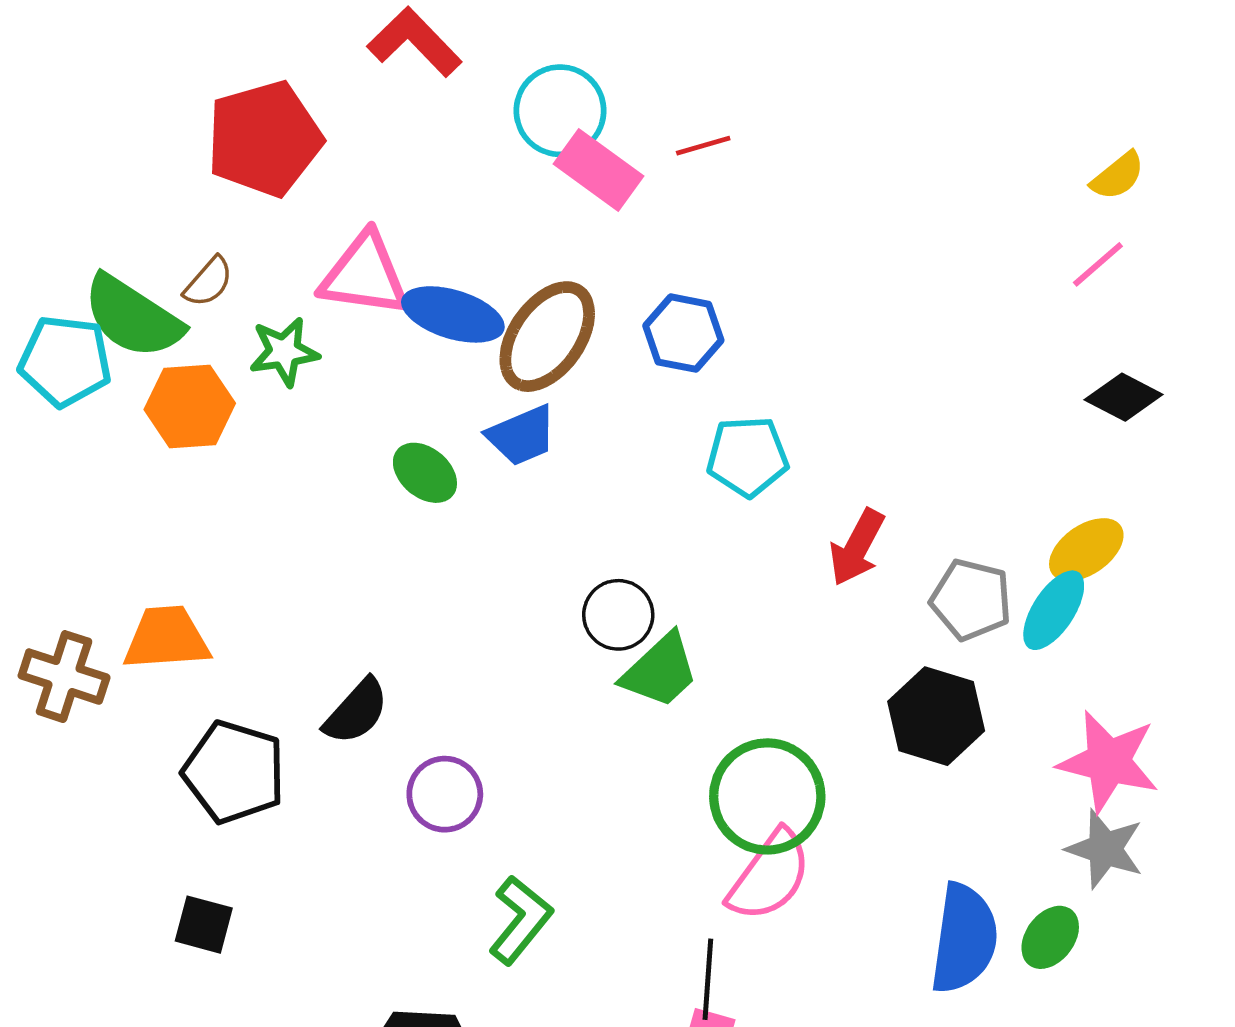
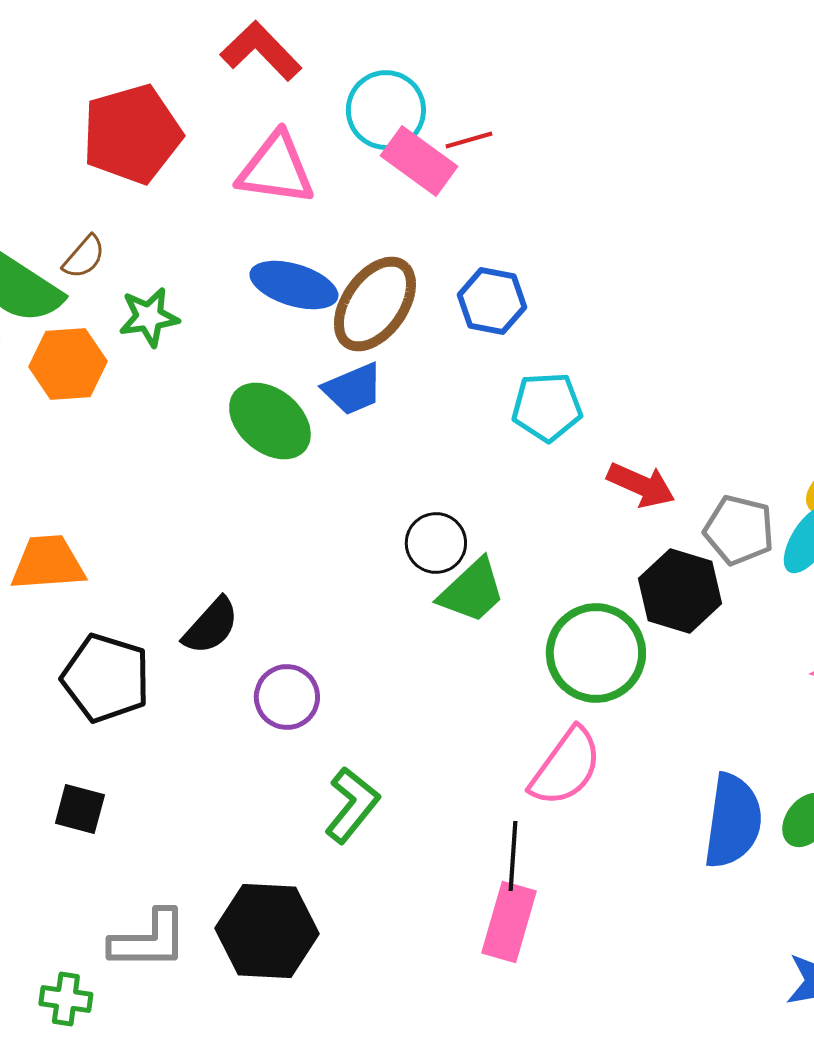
red line: (703, 146) -> (469, 140), moved
pink triangle: (364, 275) -> (276, 169), moved
green ellipse: (425, 473) -> (270, 421), size x1.5
red arrow: (857, 547) -> (641, 485), turned -94
black hexagon: (936, 716) -> (680, 591), moved
green circle: (767, 796) -> (596, 653), moved

